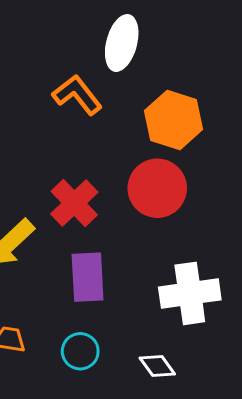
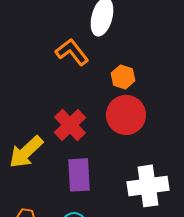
orange hexagon: (174, 120) -> (123, 77), moved, size x0.6

